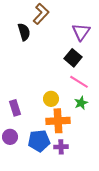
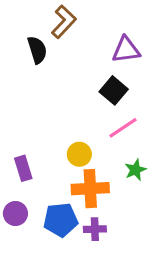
purple triangle: (81, 32) -> (126, 50), turned 48
pink line: (79, 82) -> (123, 128), turned -66
green star: (81, 103) -> (135, 170), moved

